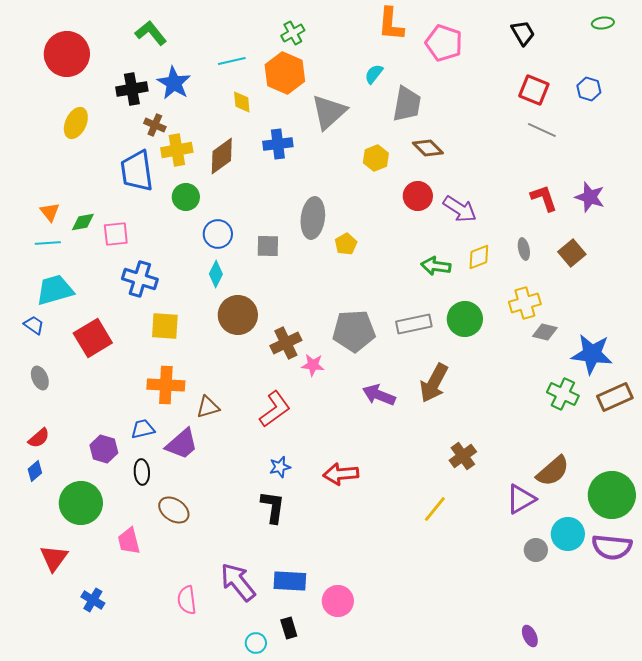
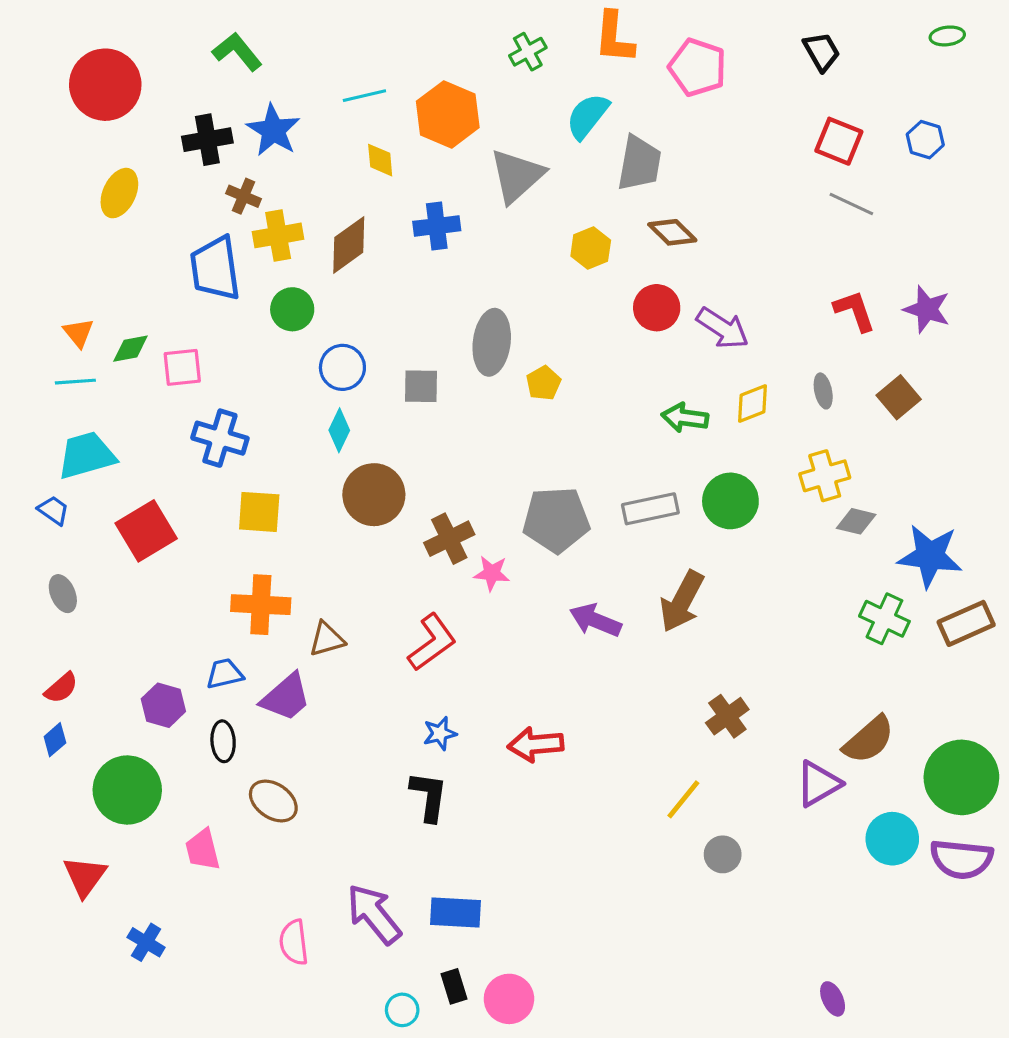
green cross: (293, 33) -> (528, 52), moved
cyan semicircle: (374, 74) -> (588, 116), size x1.5
gray circle: (536, 550) -> (723, 854), moved
pink circle: (338, 601) -> (509, 999), moved

